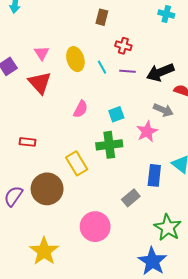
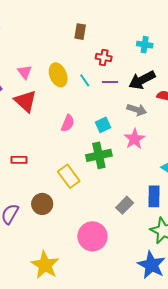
cyan cross: (166, 14) -> (145, 45), moved
gray arrow: (163, 110) -> (137, 110), moved
blue rectangle: (154, 175) -> (154, 196), moved
brown circle: (47, 189) -> (42, 204), size x0.7

